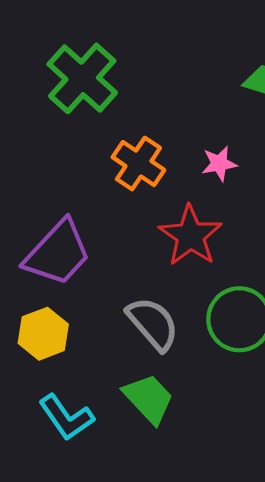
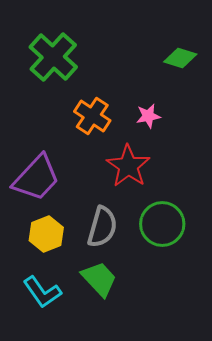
gray semicircle: (153, 324) -> (102, 227), turned 57
yellow hexagon: (43, 334) -> (46, 234), moved

